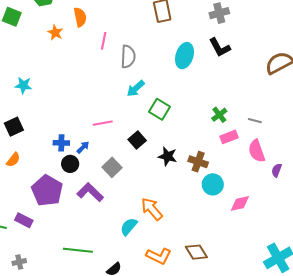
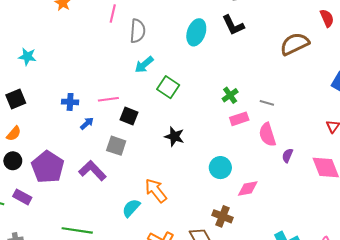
black square: (137, 140) -> (129, 116), moved, turned -30
blue cross: (61, 143) -> (70, 102), moved
brown cross: (198, 162) -> (223, 216), moved
black circle: (70, 164) -> (13, 161), moved
gray square: (112, 167) -> (116, 146), turned -30

